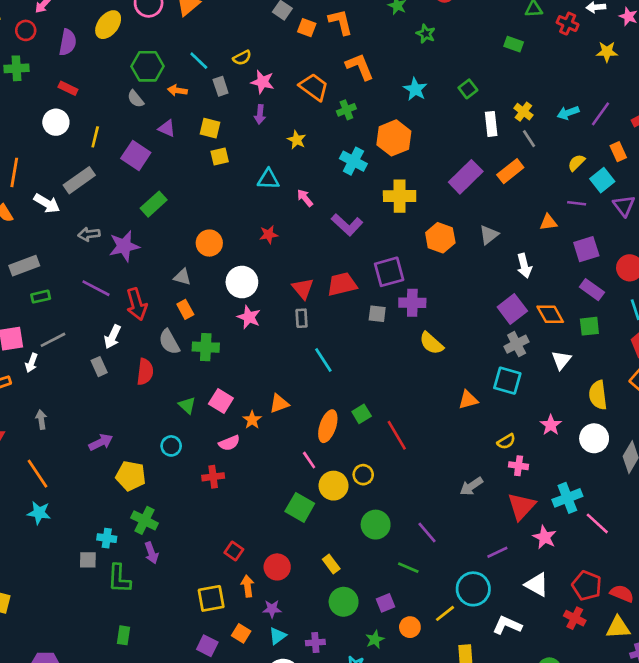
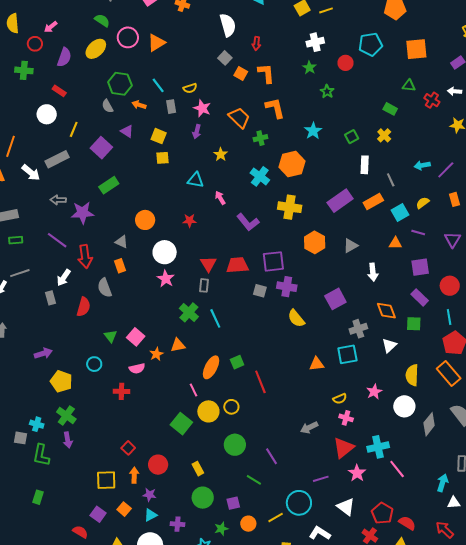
yellow cross: (523, 112) -> (384, 135), moved
cyan square: (602, 180) -> (400, 213), moved
purple square: (512, 309) -> (335, 299), moved
green cross: (206, 347) -> (189, 312), moved, turned 30
cyan square: (507, 381) -> (347, 354), turned -35

